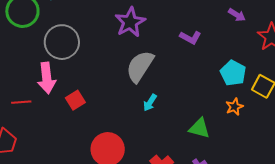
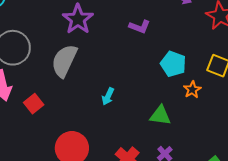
gray semicircle: (140, 66) -> (64, 61), moved
cyan pentagon: (233, 73) -> (173, 64), moved

